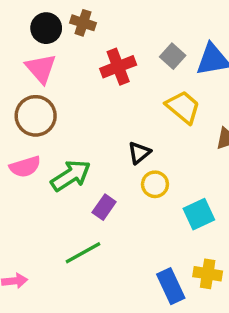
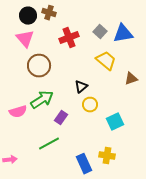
brown circle: (36, 116) -> (39, 66), moved
pink semicircle: (25, 167) -> (18, 112), moved
yellow cross: (208, 274) -> (107, 156), moved
blue rectangle: (171, 286) -> (84, 164), moved

